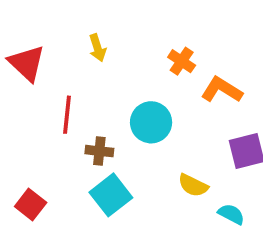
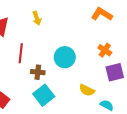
orange cross: (182, 61) -> (105, 50), moved
orange L-shape: (222, 90) -> (102, 14), moved

